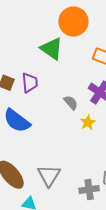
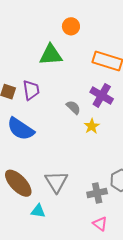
orange circle: (73, 22) -> (71, 26), size x0.6
green triangle: (52, 49) -> (51, 55), turned -35

